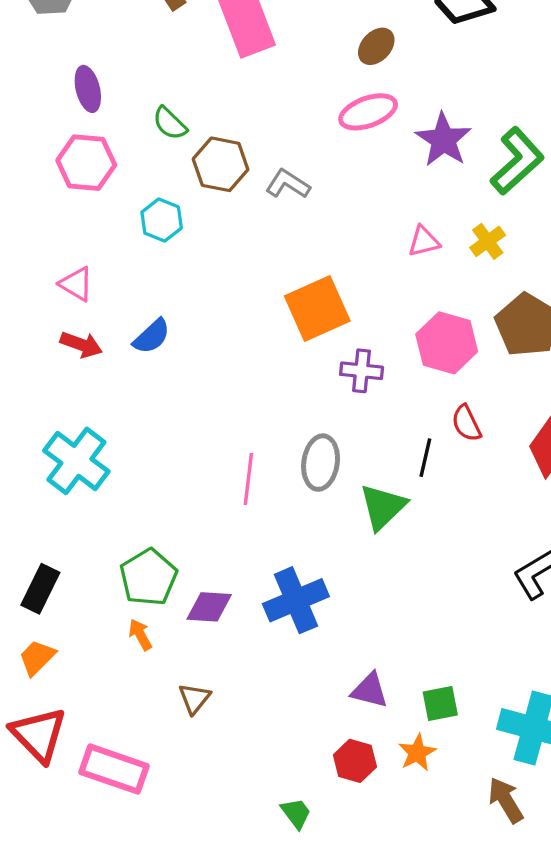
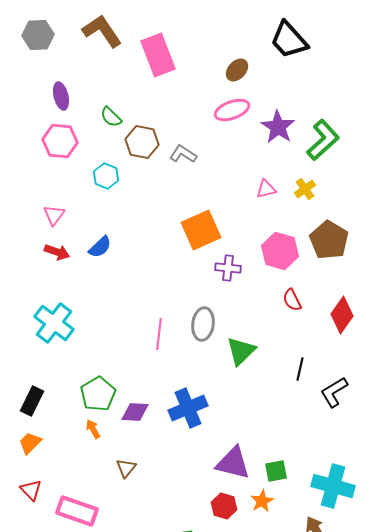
pink triangle: (76, 284) -> (54, 215), turned 35
black line: (425, 458) -> (300, 369), moved
purple triangle: (370, 690) -> (233, 463), size x1.5
red triangle: (39, 735) -> (31, 490), size x0.6

